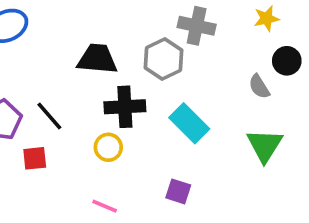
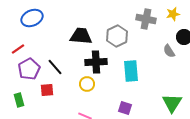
gray cross: (197, 26) -> (146, 19), moved
cyan rectangle: (189, 123) -> (131, 71), turned 40
green triangle: (265, 145) -> (172, 103), moved

